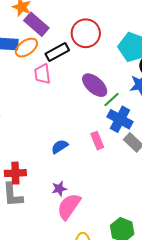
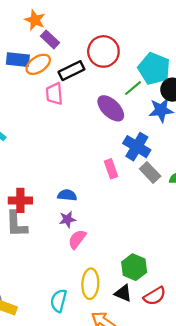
purple rectangle: (36, 24) -> (50, 39), size x0.7
green line: (112, 100) -> (133, 88), moved
blue semicircle: (60, 147) -> (67, 195), moved, turned 36
pink semicircle: (69, 206) -> (77, 239), size x0.7

